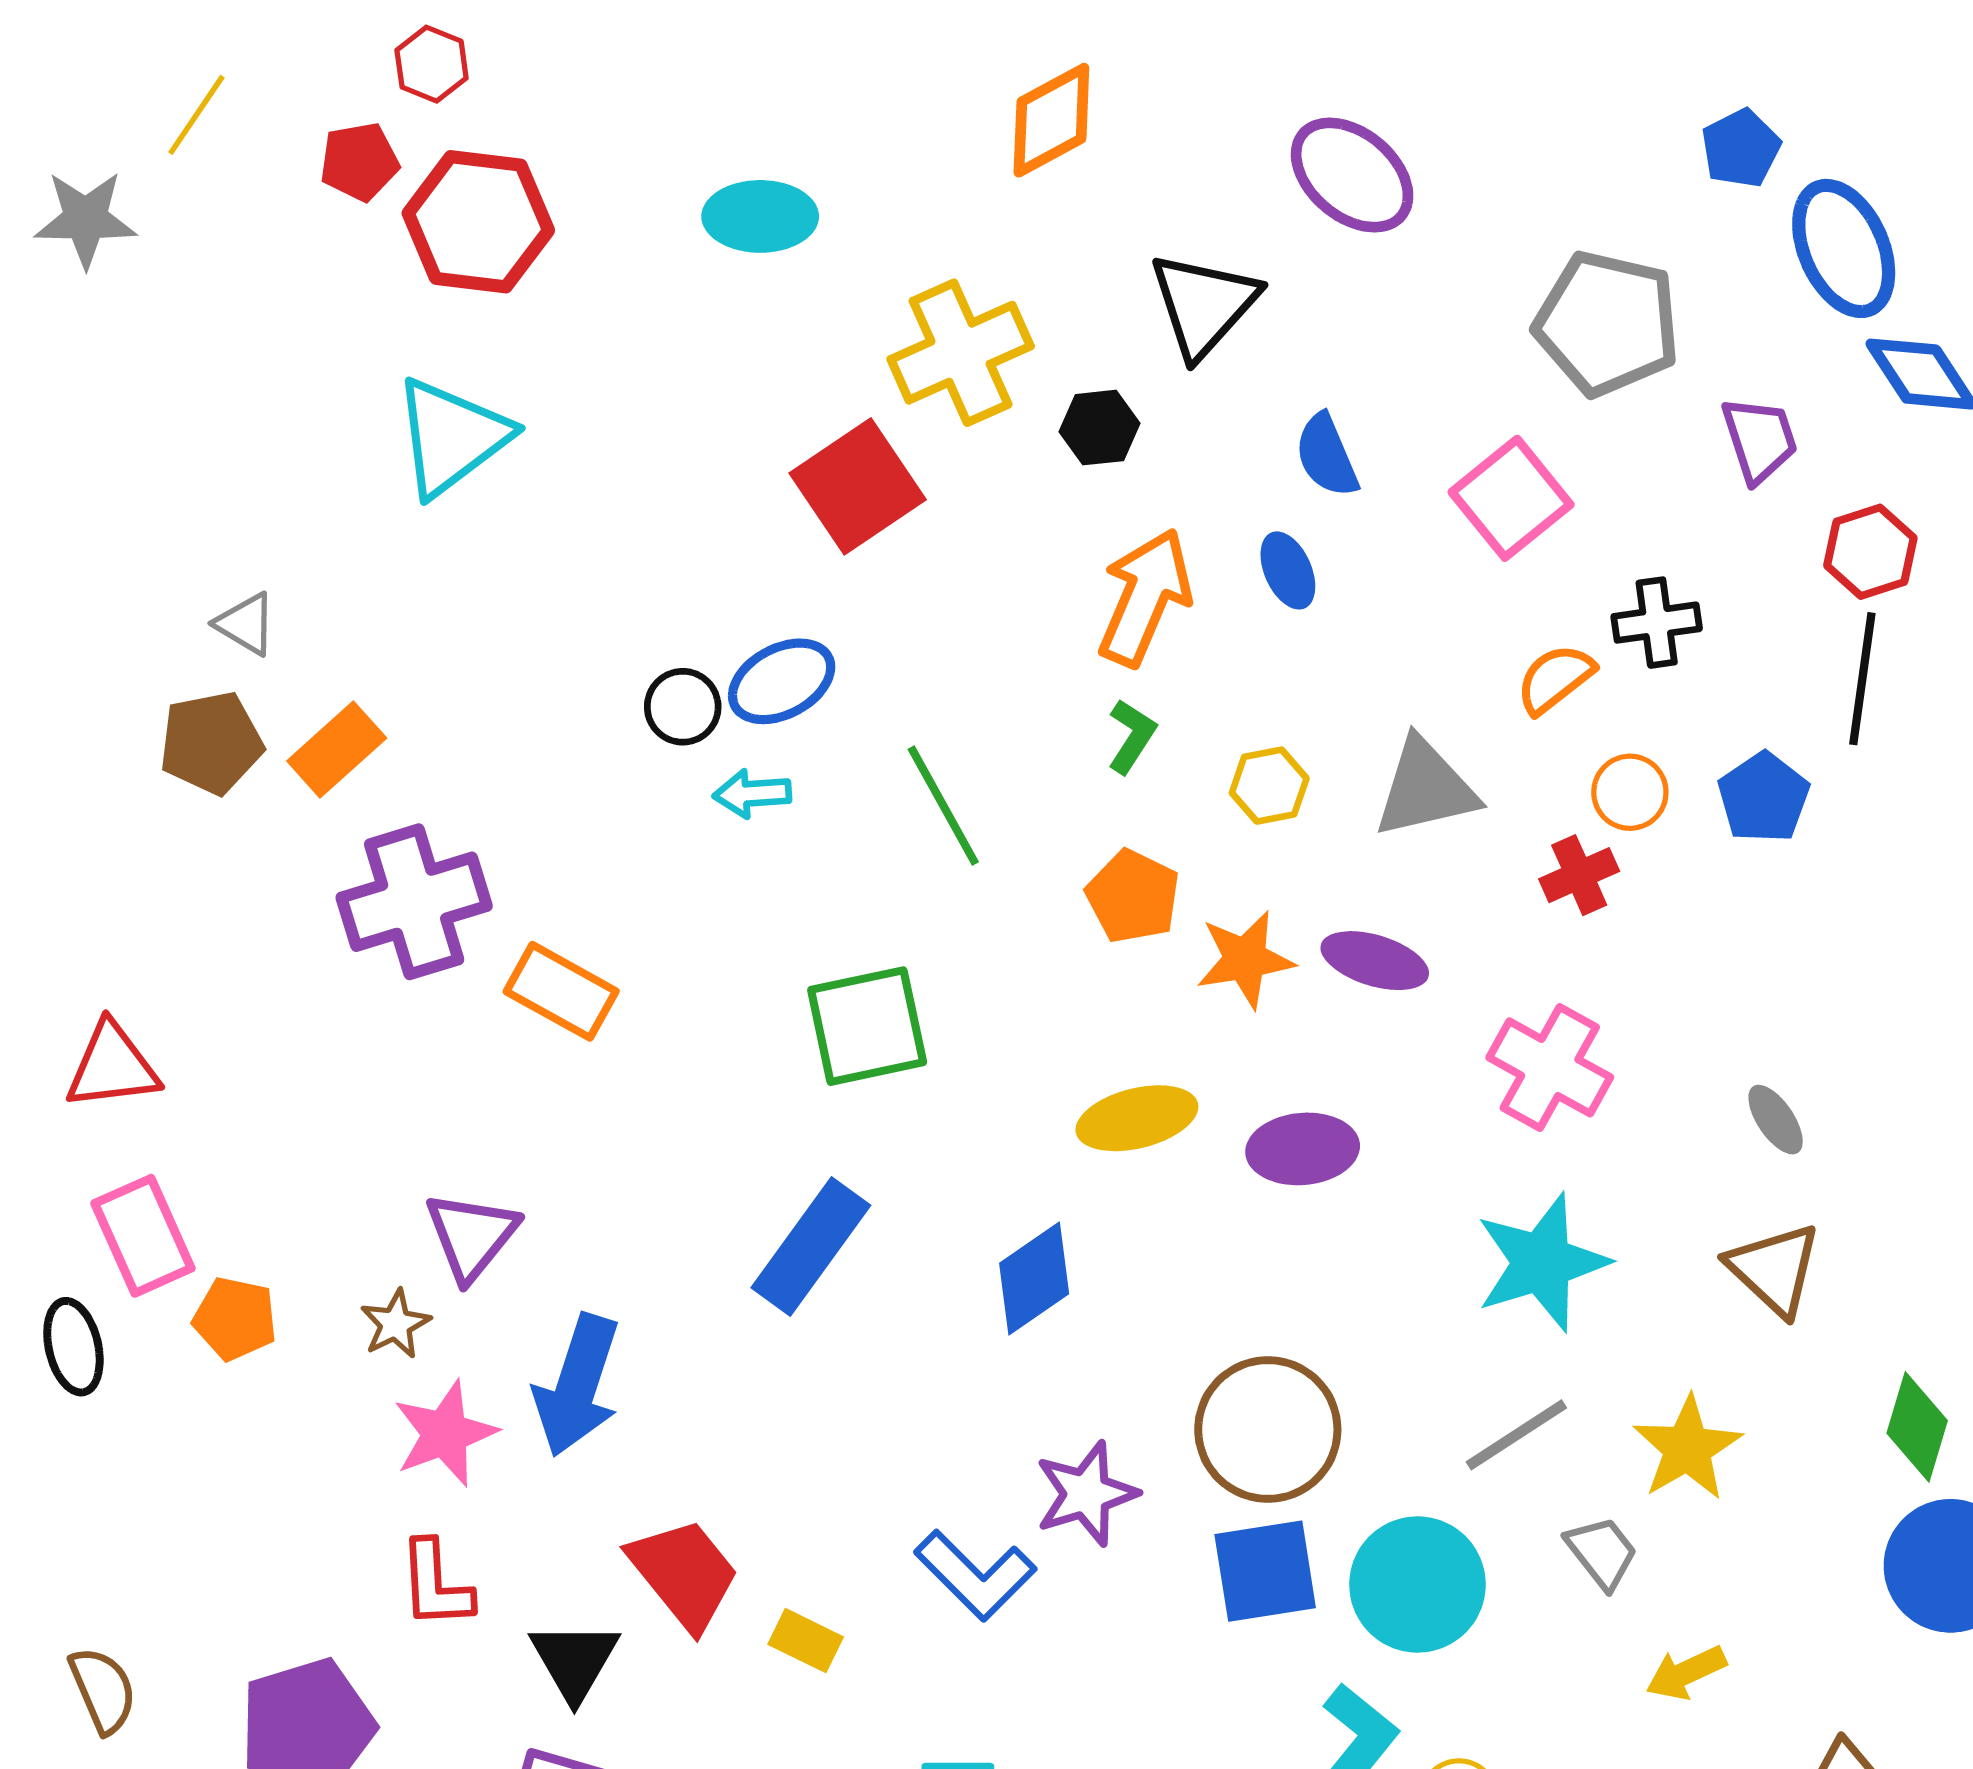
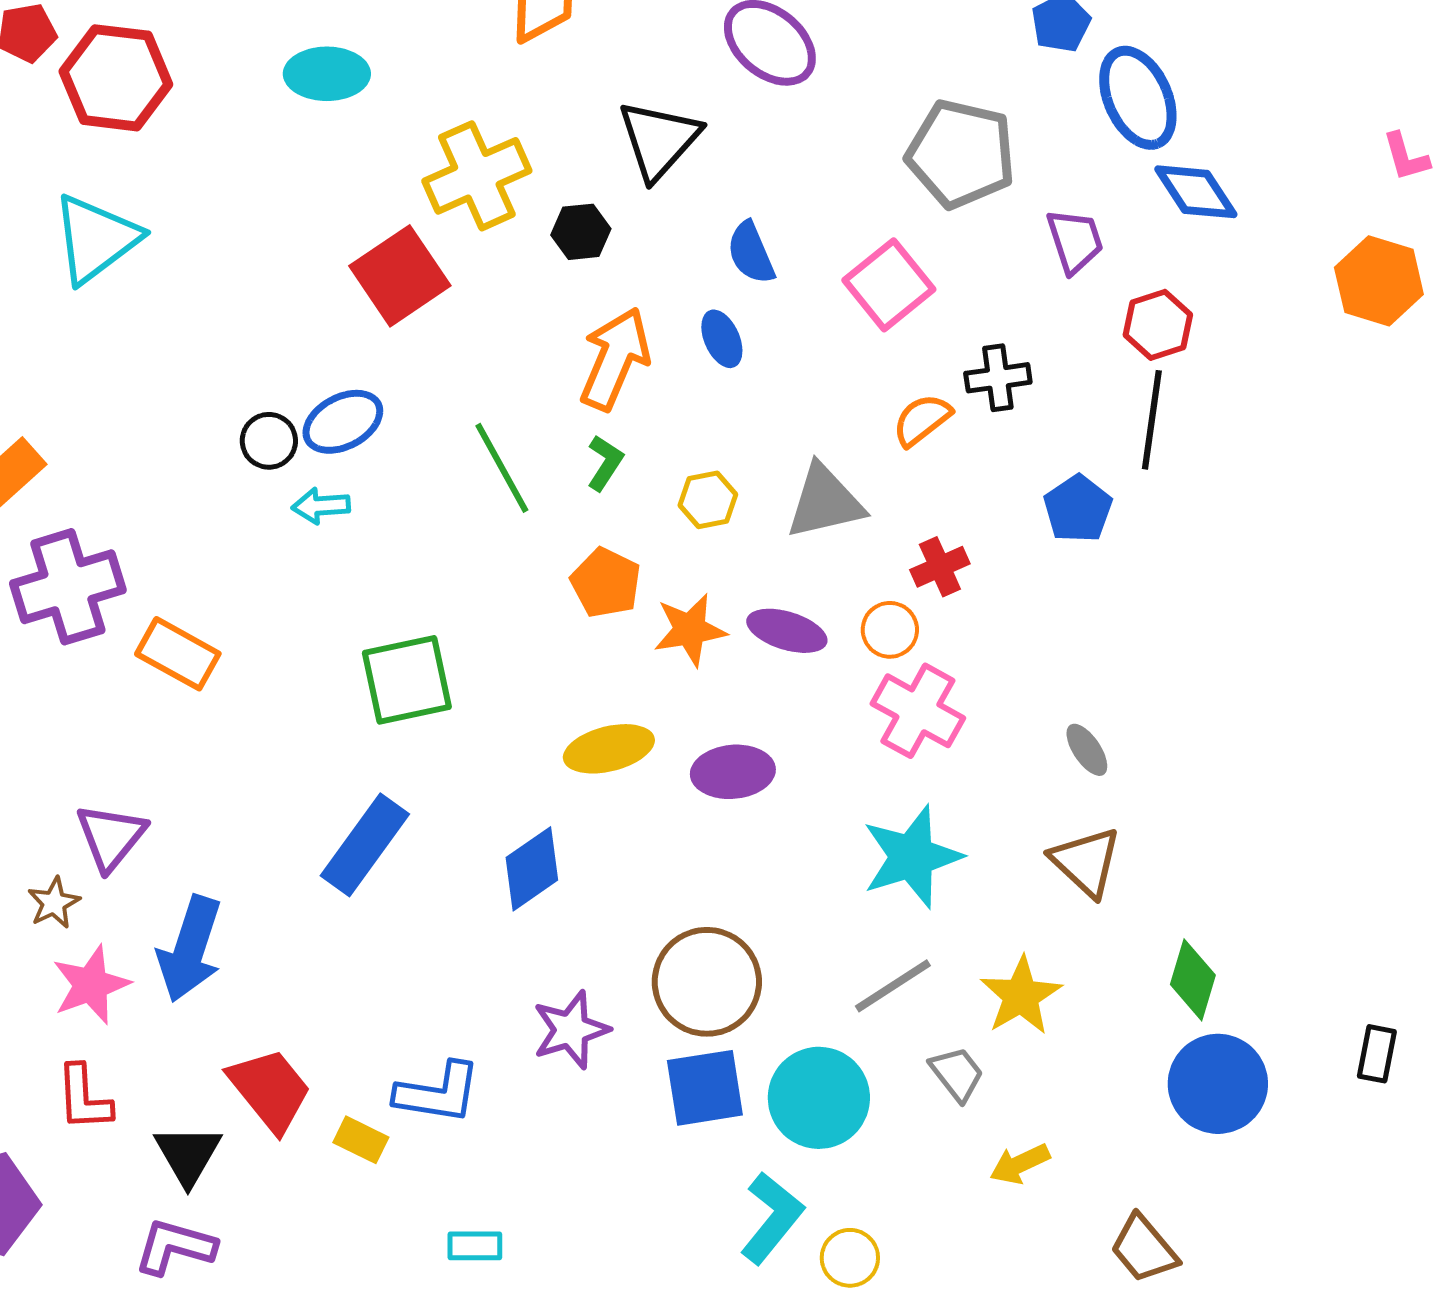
orange circle: (1630, 792) -> (890, 630), moved
green line: (943, 806) -> (502, 468), moved
blue L-shape: (975, 1575) -> (438, 1093), moved, turned -36

